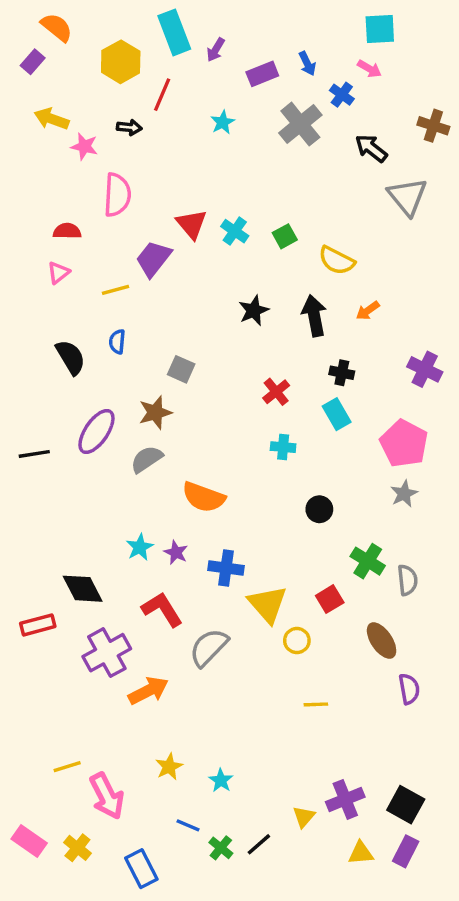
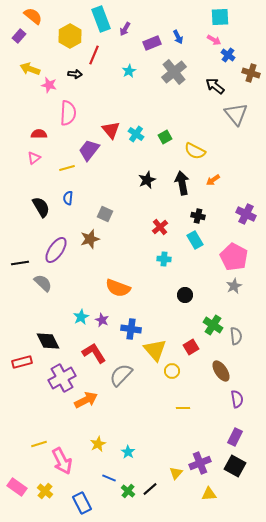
blue cross: (342, 95) -> (228, 55), moved
gray semicircle: (147, 459) -> (43, 283), moved, turned 78
purple rectangle: (406, 851) -> (235, 437), moved

